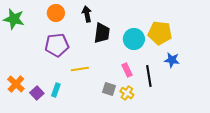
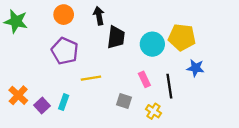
purple pentagon: (57, 45) -> (65, 51), turned 30
yellow cross: (127, 93) -> (153, 111), moved

